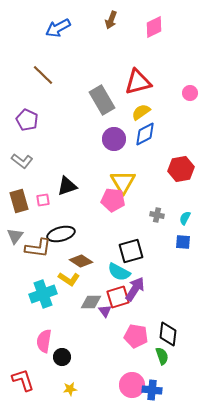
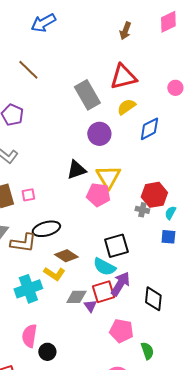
brown arrow: (111, 20) -> (125, 31), moved
pink diamond: (154, 27) -> (168, 22), moved
blue diamond: (145, 134) -> (149, 129), moved
red hexagon: (181, 169) -> (154, 195), moved
black triangle: (67, 186) -> (76, 170), moved
black diamond: (168, 334) -> (153, 299), moved

